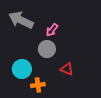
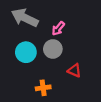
cyan circle: (22, 69) -> (26, 52), moved

